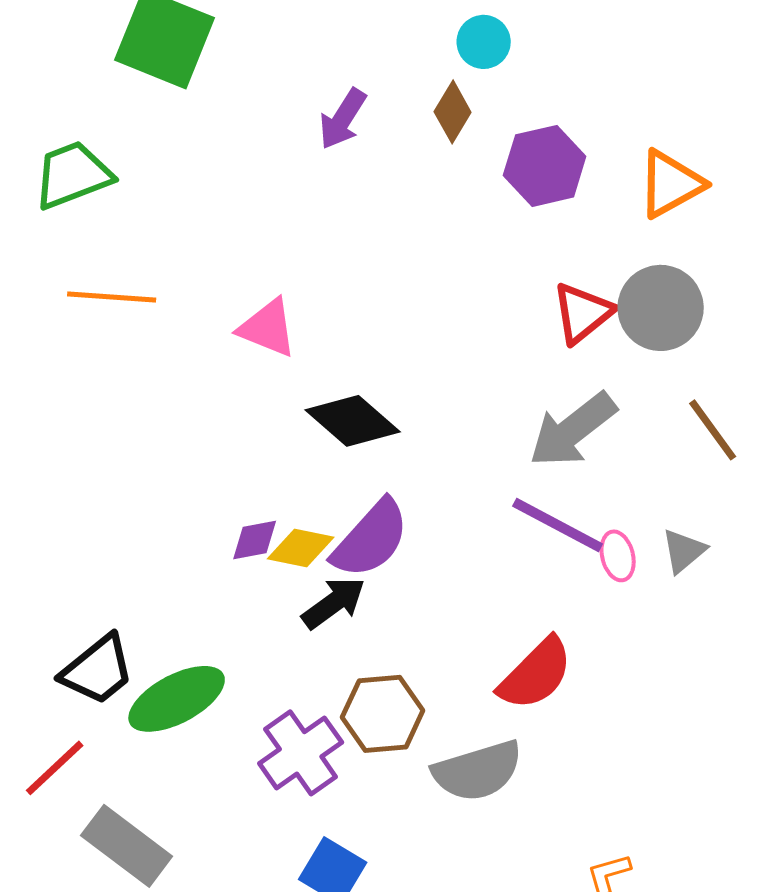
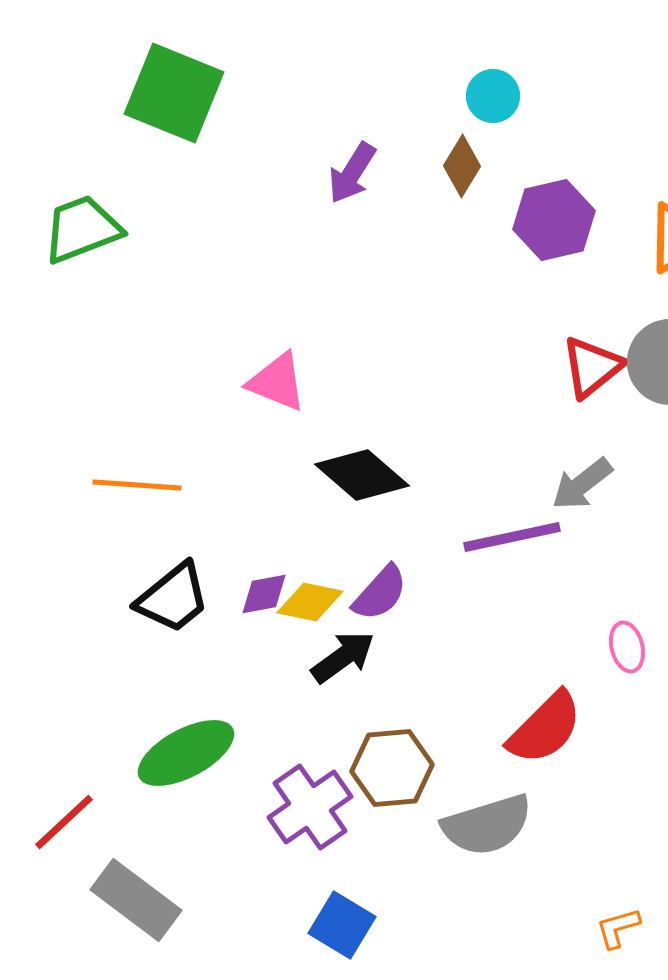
orange line: (112, 297) -> (137, 485), moved
gray arrow: (573, 430) -> (582, 484), size x0.7
purple line: (558, 525) -> (512, 537), moved, turned -40
purple semicircle: (371, 539) -> (380, 593), size x0.7
pink ellipse: (618, 556) -> (627, 647), moved
black trapezoid: (98, 670) -> (173, 598), moved

